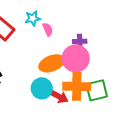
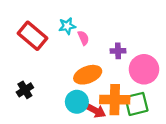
pink circle: (76, 58) -> (144, 69), moved

